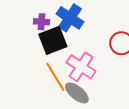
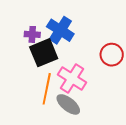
orange line: (55, 77) -> (47, 89), turned 44

